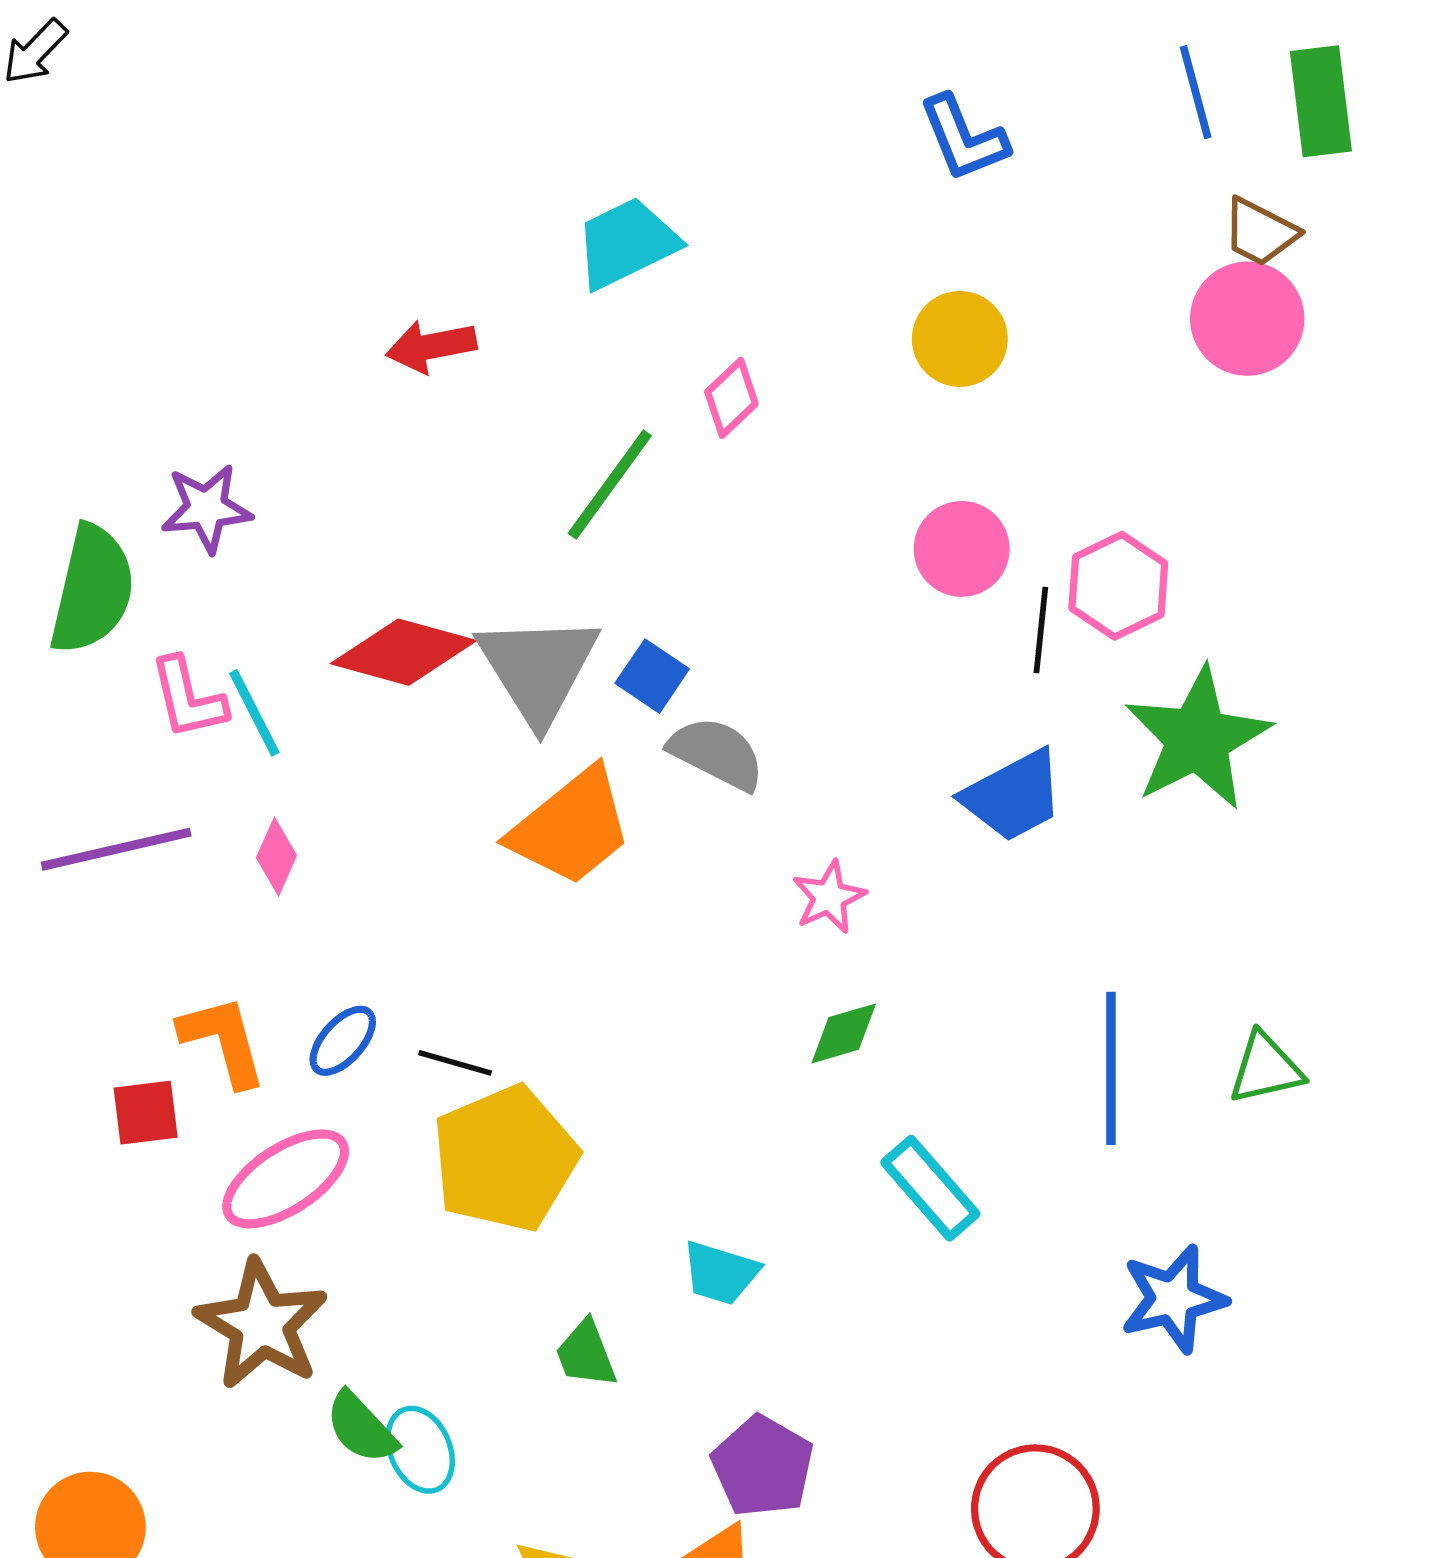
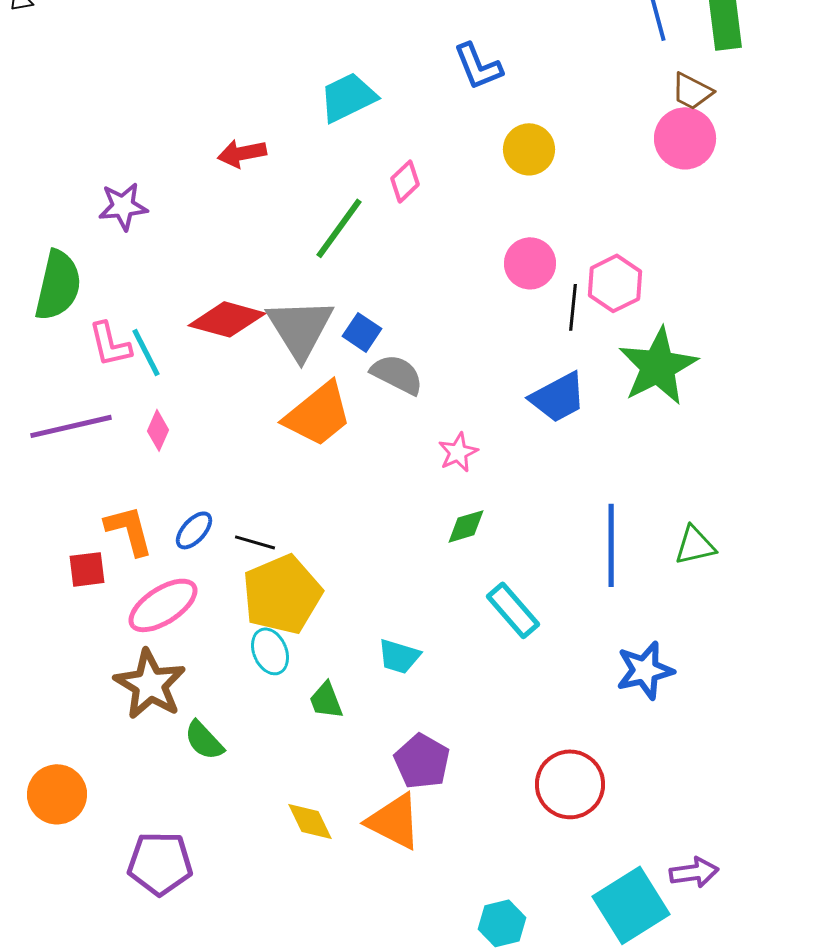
blue L-shape: (964, 138) -> (478, 66), moved
purple star: (206, 508) -> (123, 206), moved
cyan ellipse: (420, 1450) -> (270, 651), moved

